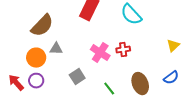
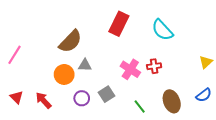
purple circle: (36, 81) -> (82, 98), moved

